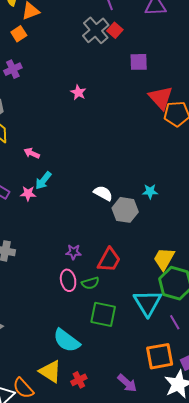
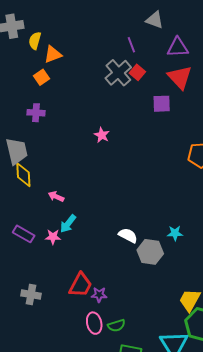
purple cross: (13, 69) -> (36, 113), turned 30
red triangle: (161, 98) -> (180, 77), moved
red trapezoid: (109, 260) -> (80, 285), moved

